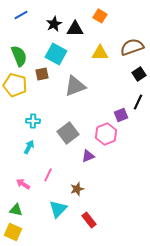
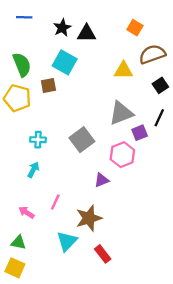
blue line: (21, 15) -> (24, 17), turned 32
orange square: (100, 16) -> (135, 28), moved
yellow triangle: (100, 53) -> (123, 70), moved
gray triangle: (75, 86) -> (121, 113), moved
gray square: (68, 133) -> (82, 140), moved
brown star: (77, 189) -> (89, 218), size x1.6

